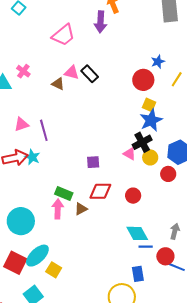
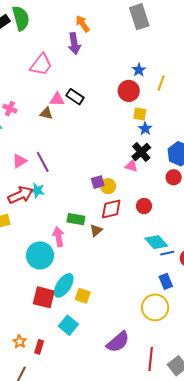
blue star: (151, 120) -> (145, 129), size x0.6
yellow circle: (150, 157) -> (108, 186), moved
pink arrow: (58, 209) -> (58, 237), moved

